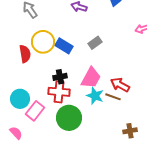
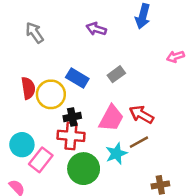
yellow circle: (43, 42) -> (51, 94), moved
red arrow: (120, 85) -> (141, 114), moved
cyan star: (95, 96) -> (116, 153), moved, turned 30
brown line: (113, 97) -> (139, 142), turned -49

